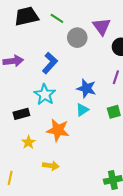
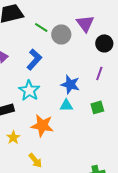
green line: (57, 18) -> (41, 27), moved
cyan triangle: (82, 110) -> (66, 105), turned 32
yellow arrow: (51, 166) -> (35, 160), turned 42

